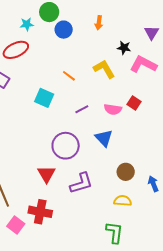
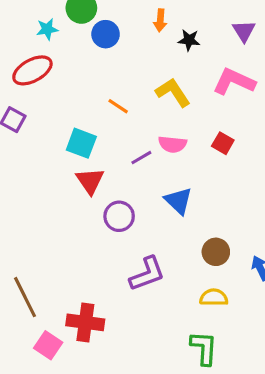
black star: (124, 48) -> (189, 40), moved
pink semicircle: (113, 109) -> (173, 144), moved
purple circle: (66, 146) -> (119, 216), size x0.7
red triangle: (47, 174) -> (90, 181), moved

